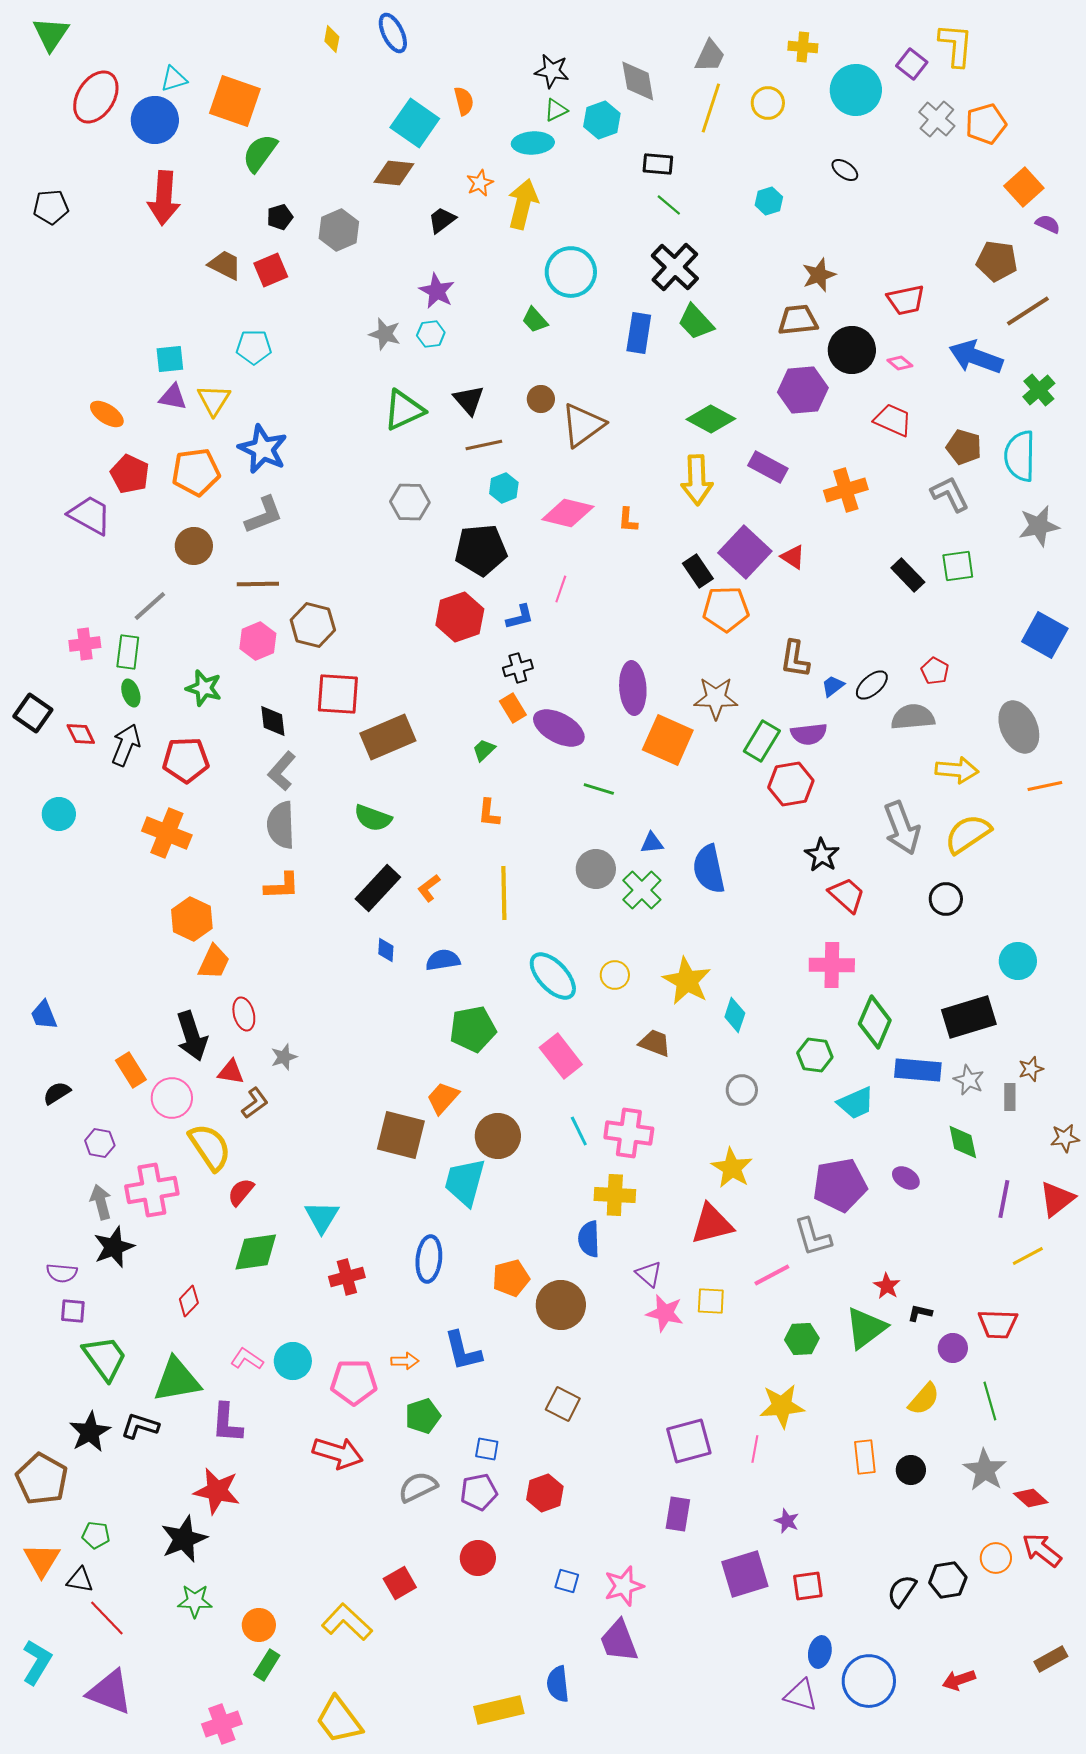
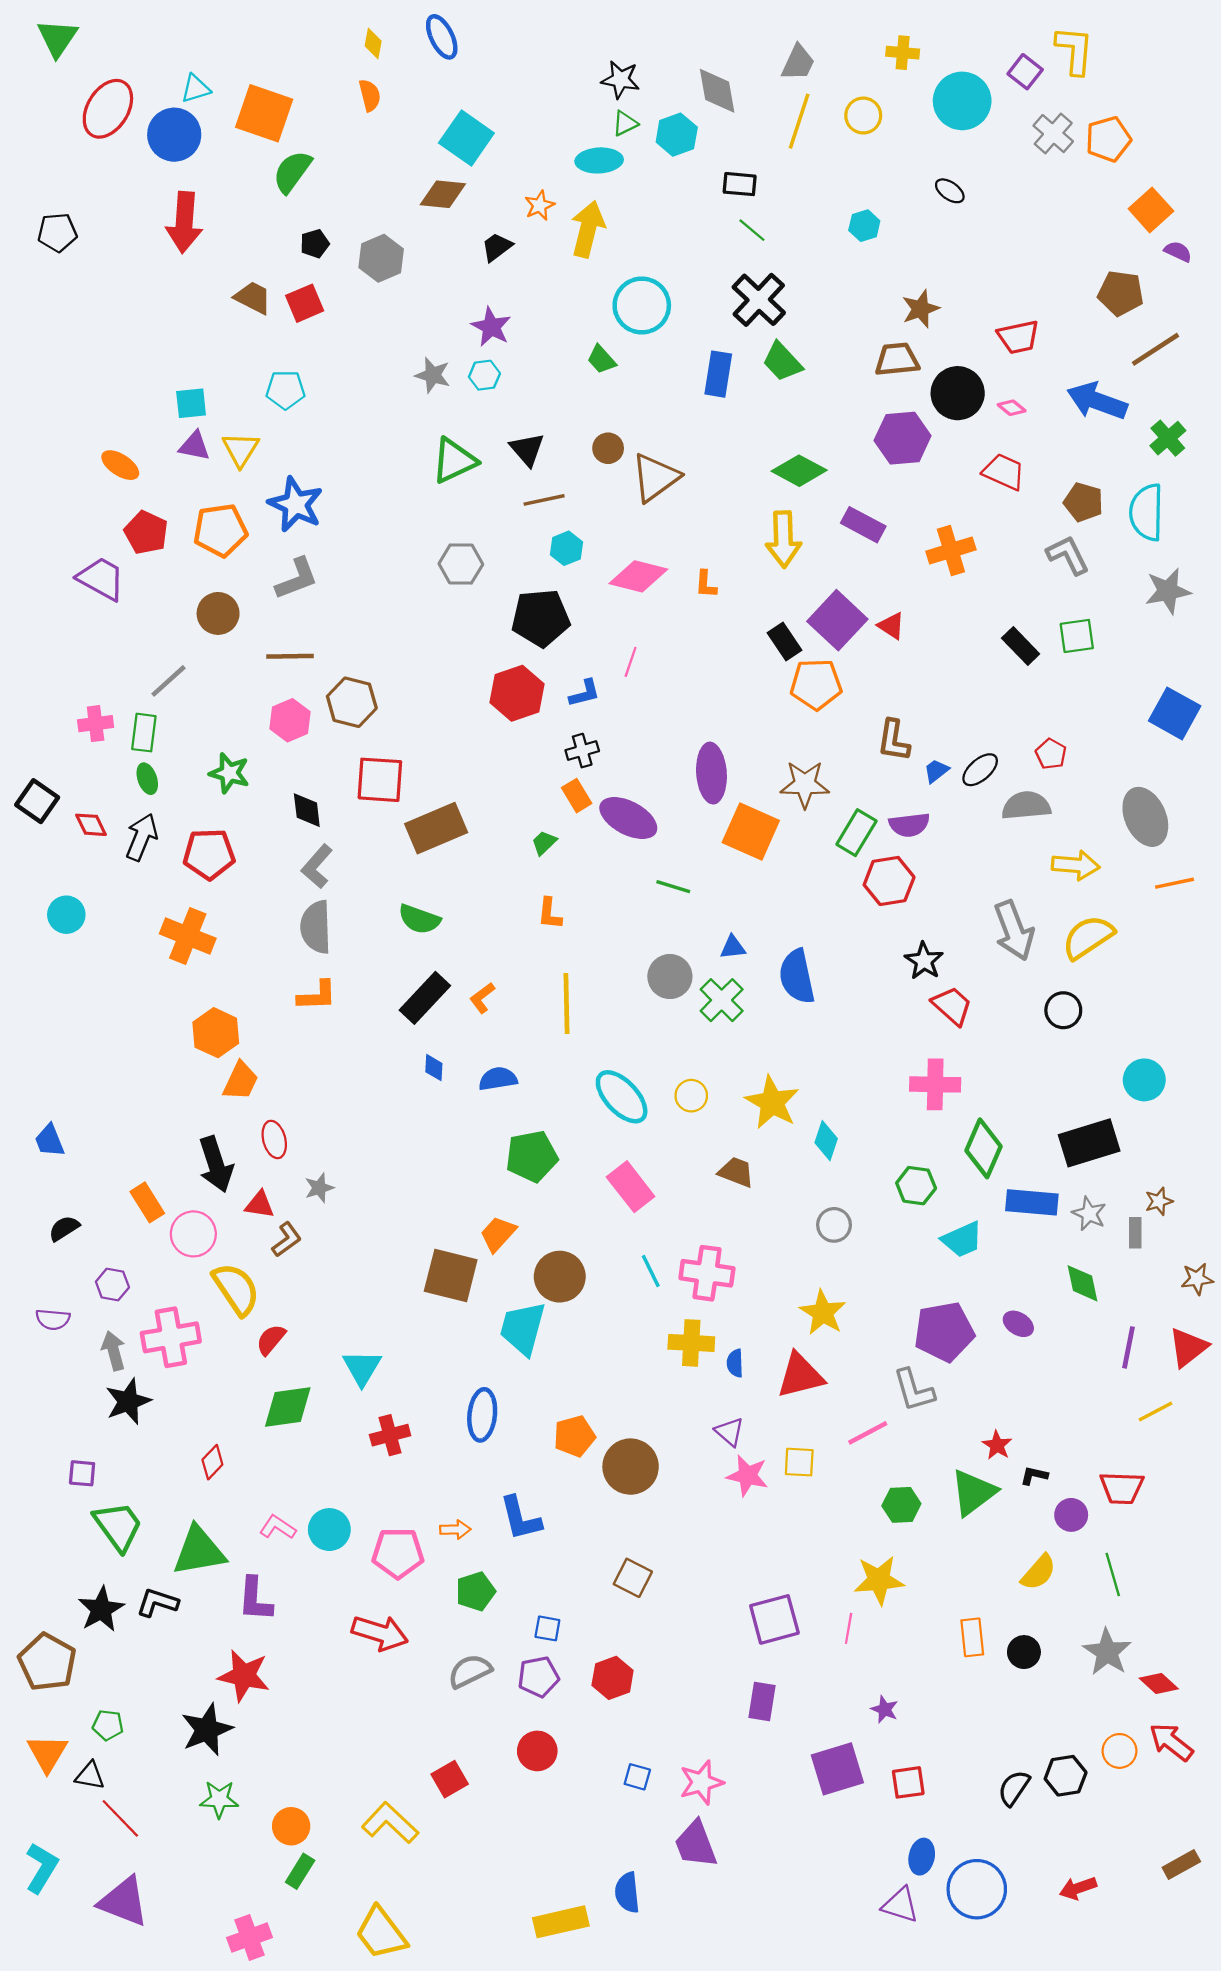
orange semicircle: (464, 101) -> (370, 95), moved
blue semicircle: (589, 1239) -> (735, 1363), moved, size x0.7
purple semicircle: (62, 1273) -> (53, 1319), moved

